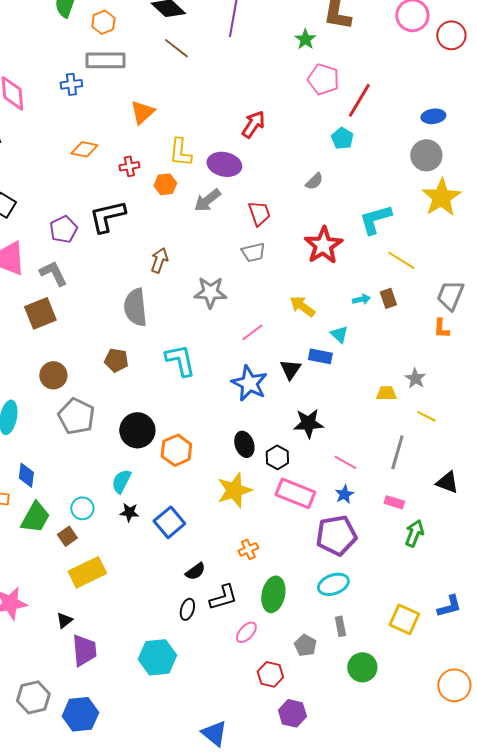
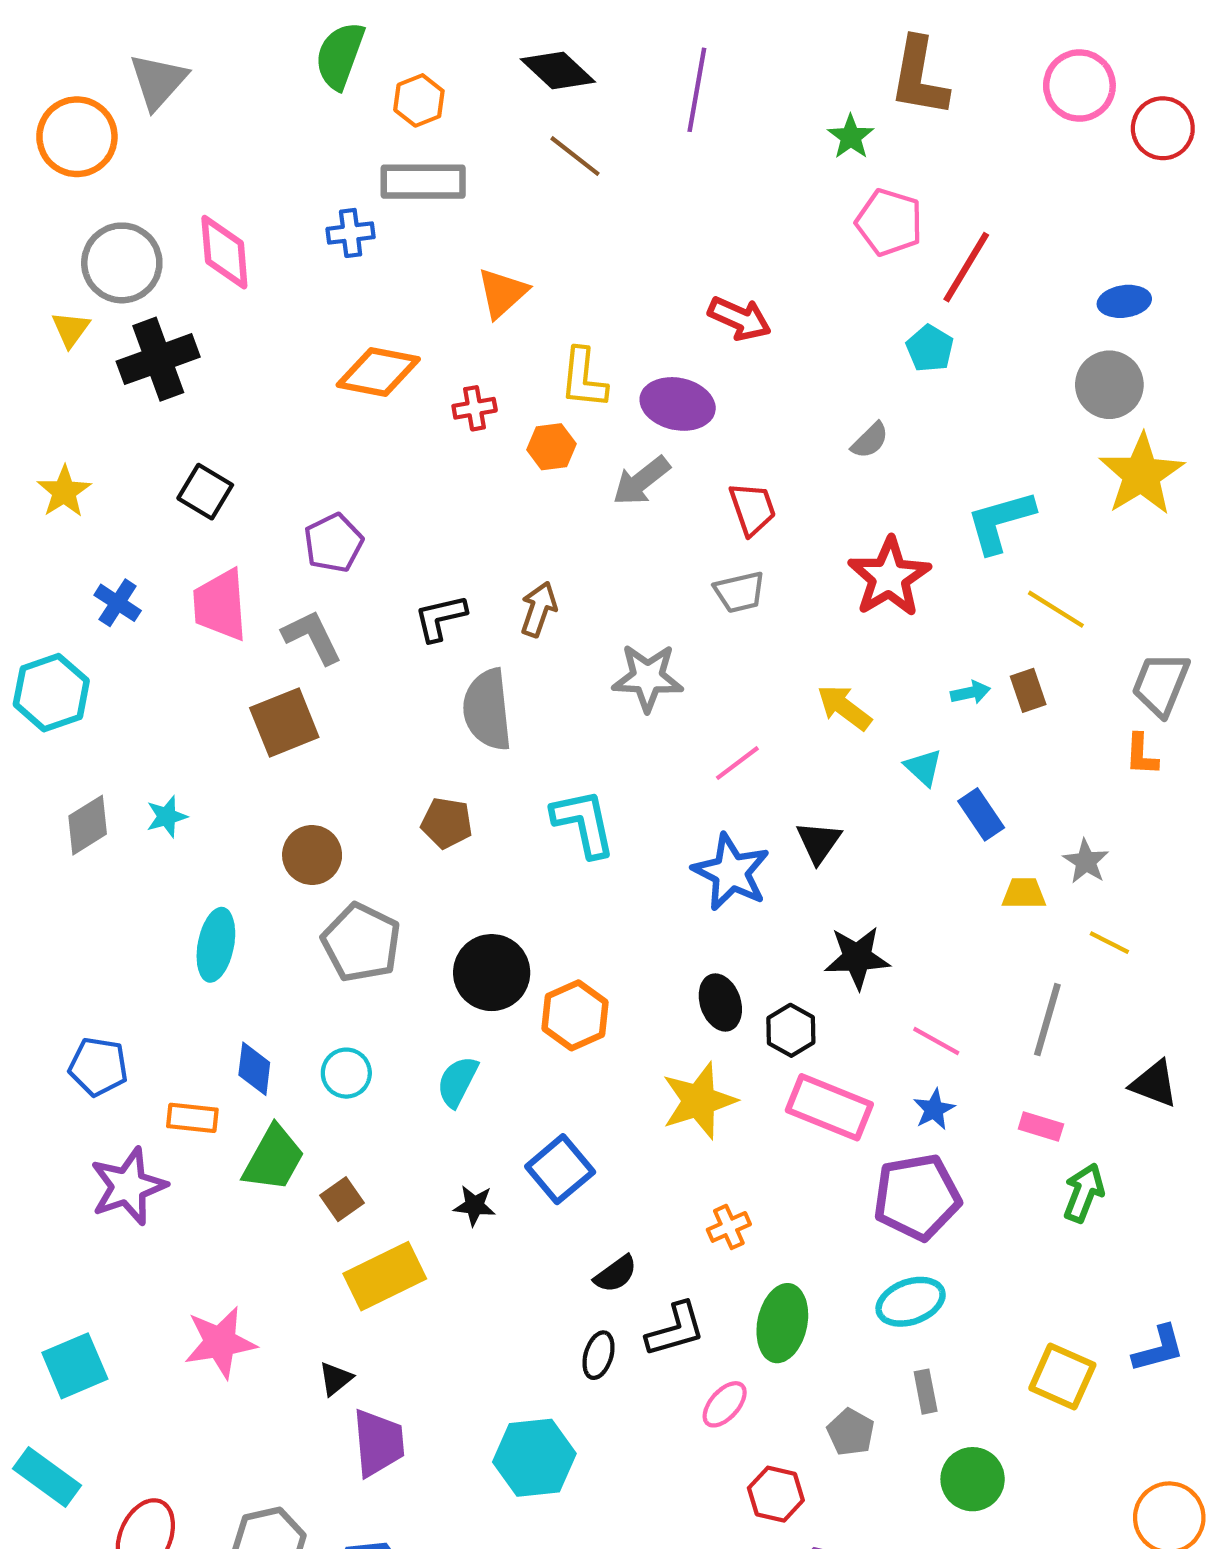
red arrow: (253, 124) -> (740, 318), turned 80
orange diamond: (84, 149) -> (378, 372), size x1.4
black L-shape: (107, 216) -> (440, 618), moved, size x0.7
blue rectangle: (320, 356) -> (981, 814), moved, turned 45
cyan circle: (82, 508) -> (346, 1073), moved
black star: (129, 512) -> (475, 1206), moved

